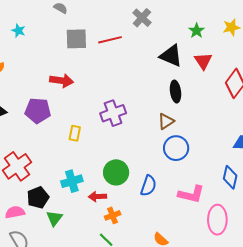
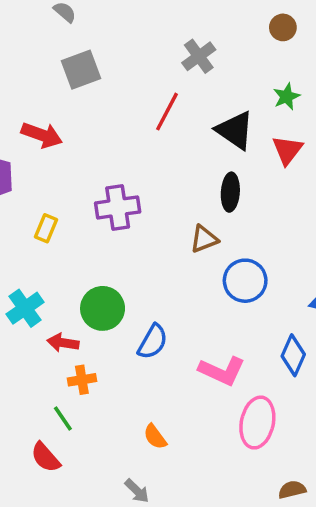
gray square: (76, 39) -> (81, 70), turned -30
red line: (110, 40) -> (167, 112), moved, turned -60
blue circle: (176, 148) -> (245, 281), moved
cyan cross: (72, 181) -> (25, 308), turned -30

